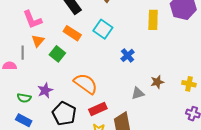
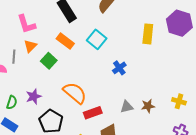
brown star: (157, 82) -> (148, 106), moved
green semicircle: (24, 98) -> (12, 102), turned -88
red rectangle: (98, 109) -> (93, 113), moved

